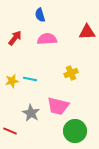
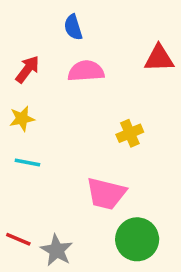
cyan line: (30, 79) -> (27, 163), moved
yellow star: (12, 81) -> (22, 119), moved
gray star: (31, 113) -> (57, 250), moved

